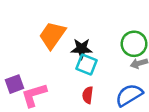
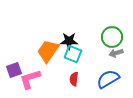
orange trapezoid: (52, 35) -> (48, 51), moved

